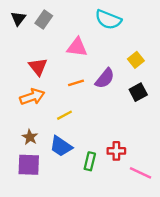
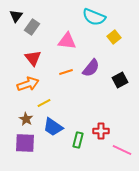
gray rectangle: (44, 20) -> (32, 27), moved
yellow square: (136, 60) -> (114, 37), moved
yellow line: (64, 115) -> (44, 103), moved

